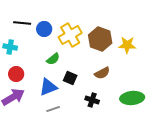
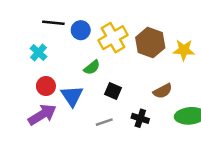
cyan cross: (10, 47) -> (38, 53), turned 32
brown semicircle: (102, 73) -> (163, 91), moved
blue triangle: (48, 87) -> (72, 96), moved, turned -42
gray line: (53, 109) -> (104, 122), moved

